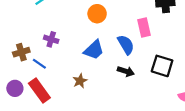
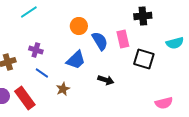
blue semicircle: (126, 45) -> (100, 41), moved
blue line: (39, 64) -> (42, 73), moved
black square: (162, 66) -> (144, 59), moved

